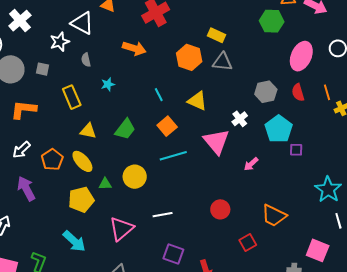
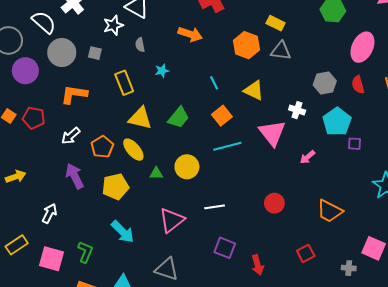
white cross: (240, 119) -> (297, 110), turned -35
yellow triangle: (88, 131) -> (140, 118), size x1.4
yellow pentagon: (81, 200) -> (115, 187), moved
red square: (248, 243) -> (306, 253), moved

